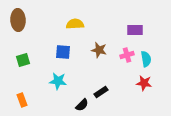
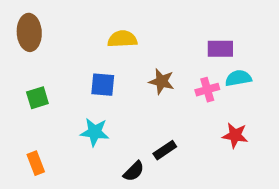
cyan semicircle: (146, 59) -> (238, 78), moved, turned -91

